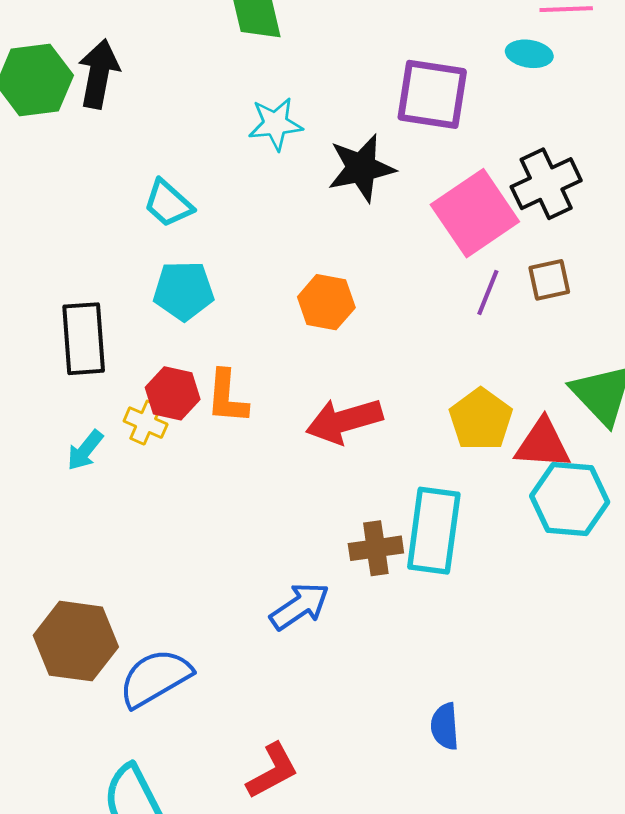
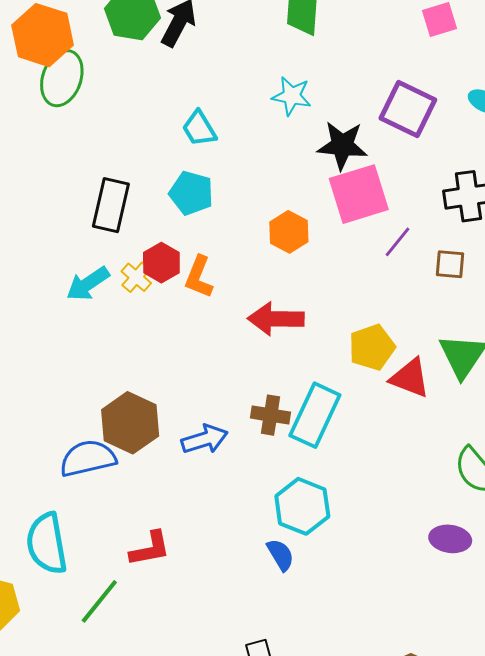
pink square: (475, 213) -> (359, 194), moved
purple line: (488, 293) -> (398, 242), moved
cyan arrow: (85, 450) -> (88, 284), size x1.4
cyan hexagon: (570, 499) -> (302, 506), moved
brown hexagon: (76, 641) -> (130, 423), moved
blue semicircle: (445, 726) -> (280, 555), turned 136

